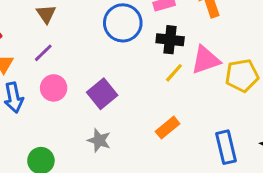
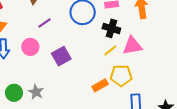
purple line: (43, 53) -> (44, 23), moved
yellow pentagon: (242, 76) -> (121, 76), moved
gray star: (99, 140) -> (36, 92), moved

